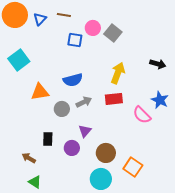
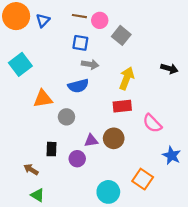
brown line: (64, 15) -> (79, 16), moved
pink circle: (93, 28) -> (100, 20), moved
blue star: (160, 100) -> (172, 155), moved
gray arrow: (84, 102) -> (90, 64), moved, turned 35
purple triangle: (85, 131) -> (91, 140), turned 40
brown circle: (106, 153) -> (114, 138), moved

